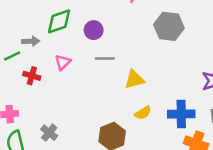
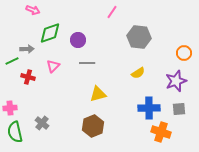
yellow triangle: (134, 79) -> (98, 94), moved
yellow semicircle: (143, 113) -> (138, 73), moved

